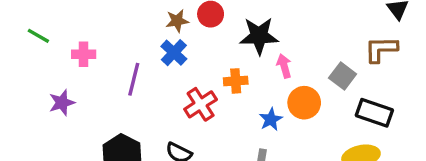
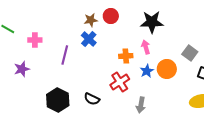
black star: (259, 36) -> (152, 22), moved
pink arrow: (284, 66) -> (146, 47), moved
red cross: (201, 104) -> (120, 82), moved
blue star: (271, 119) -> (147, 71), moved

